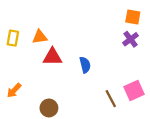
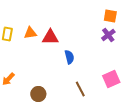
red triangle: (52, 57) -> (50, 37), moved
brown line: (111, 99) -> (80, 89), moved

